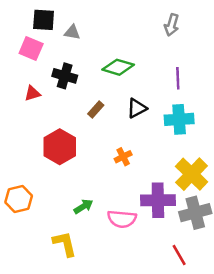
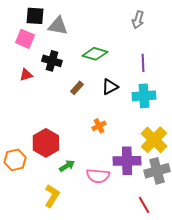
gray triangle: (72, 32) -> (58, 26), size x1.5
red hexagon: (60, 147) -> (46, 143), moved
yellow L-shape: (65, 244) -> (52, 196), turned 45

